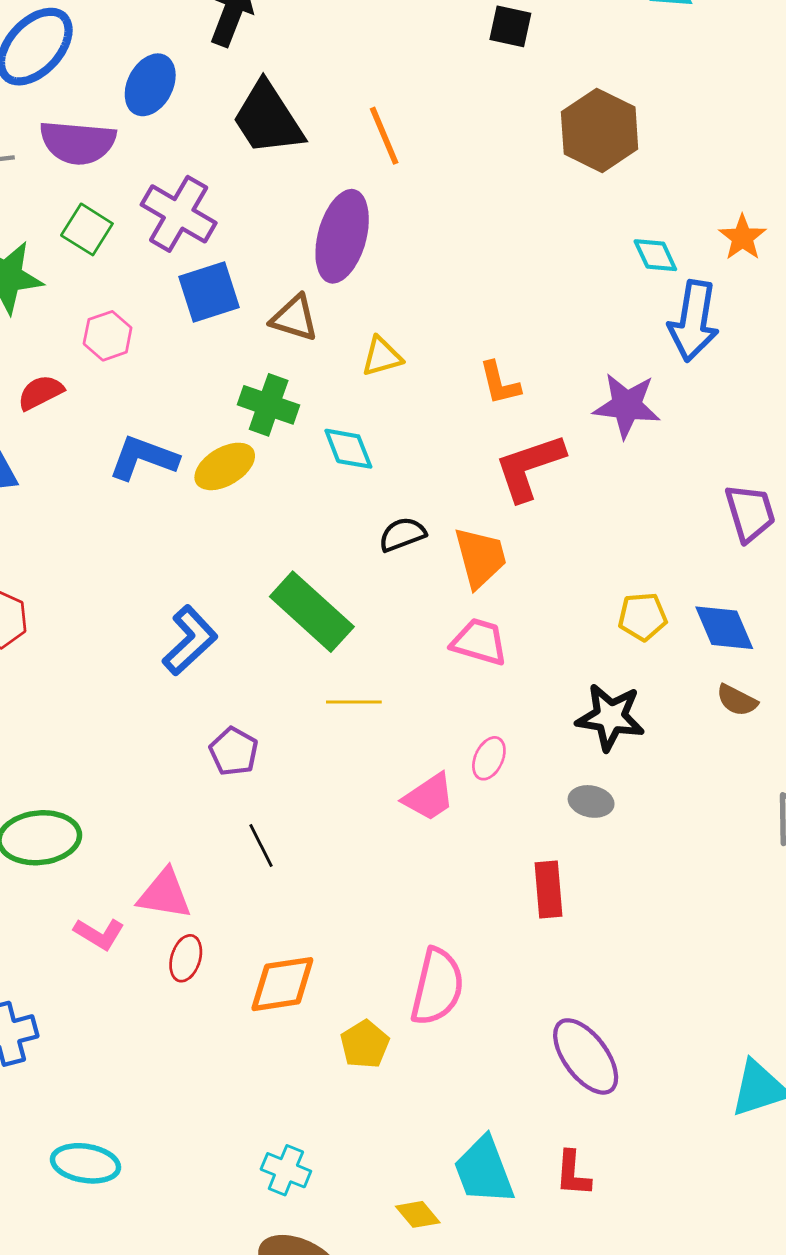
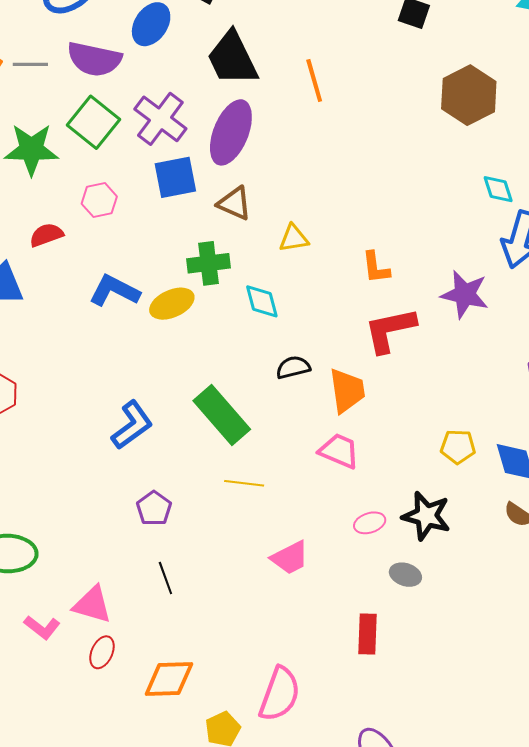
green square: (87, 229) -> (93, 122), size x1.4
purple ellipse: (342, 236) -> (231, 132), moved
green cross: (269, 405) -> (208, 263), turned -33
pink ellipse: (489, 758) -> (370, 523), moved, turned 40

